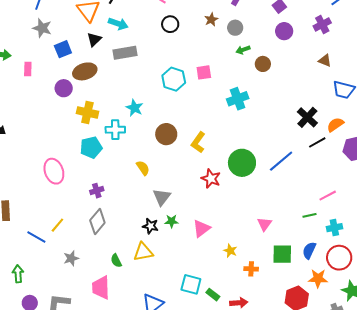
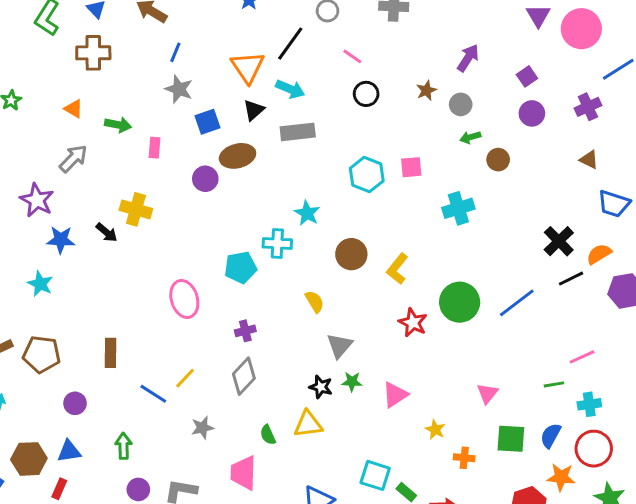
yellow cross: (87, 112) -> (136, 209), moved

